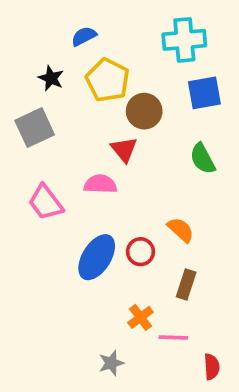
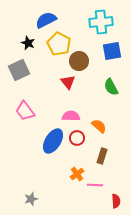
blue semicircle: (84, 36) -> (46, 20), size x1.5
pink semicircle: (100, 184) -> (71, 116), moved
gray star: (111, 363) -> (31, 199), moved

